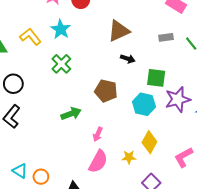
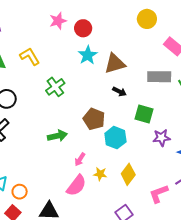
cyan star: (61, 29) -> (88, 55), moved
gray rectangle: (166, 37) -> (159, 77), size x1.6
purple star: (178, 99) -> (161, 138), size x0.7
cyan hexagon: (144, 104) -> (115, 138), moved
yellow star: (129, 157) -> (100, 174), moved

